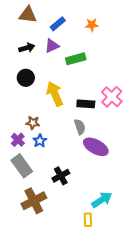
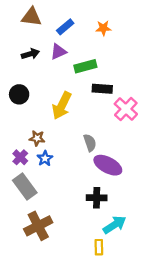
black circle: (26, 78) -> (19, 94), moved
yellow arrow: (55, 94) -> (62, 106), turned -130
black rectangle: (86, 104) -> (102, 89), moved
black cross: (61, 176) -> (97, 198), moved, turned 30

